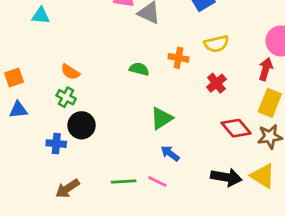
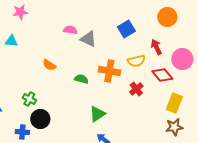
orange cross: (178, 58) -> (109, 71), size x1.5
red arrow: (266, 69) -> (156, 47), moved, turned -42
orange semicircle: (70, 72) -> (49, 65), moved
red diamond: (236, 128) -> (162, 75), moved

